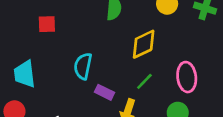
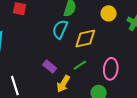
cyan semicircle: (83, 66) -> (60, 29), moved

